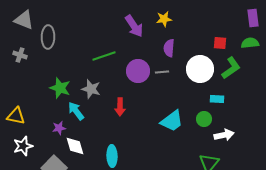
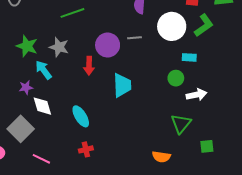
purple circle: (138, 71) -> (108, 45), moved
gray line: (162, 72) -> (134, 38), moved
cyan trapezoid: (172, 121) -> (122, 85), moved, turned -55
cyan ellipse: (112, 156) -> (81, 116), turned -30

